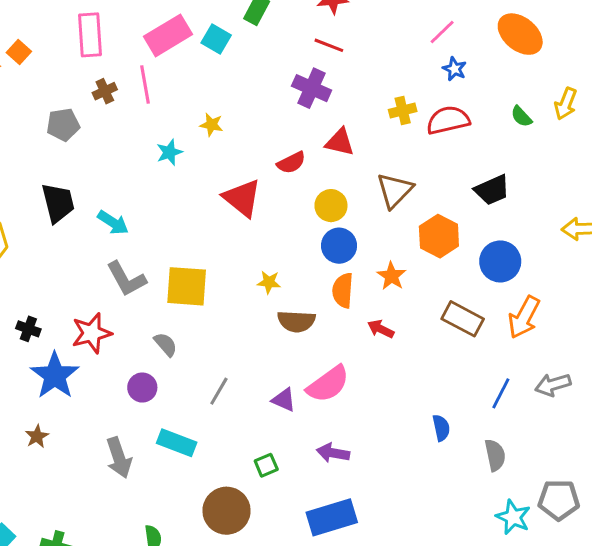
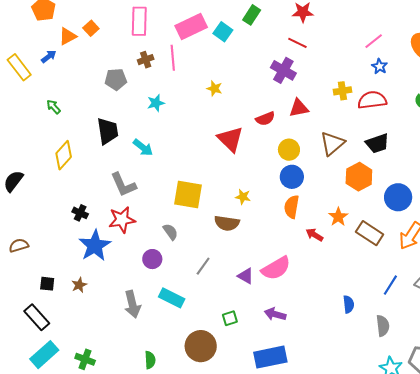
red triangle: (340, 142) -> (299, 108), turned -30
cyan star: (169, 152) -> (156, 103), moved
black trapezoid: (492, 190) -> (377, 143), moved
orange star: (392, 276) -> (338, 217), moved
gray L-shape: (126, 279) -> (123, 185), moved
brown semicircle: (296, 321) -> (227, 223), moved

